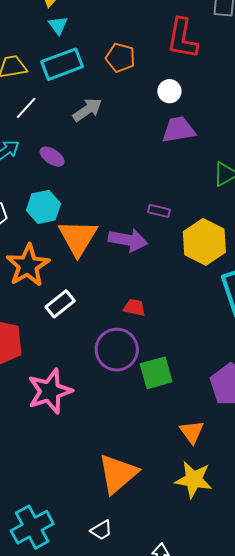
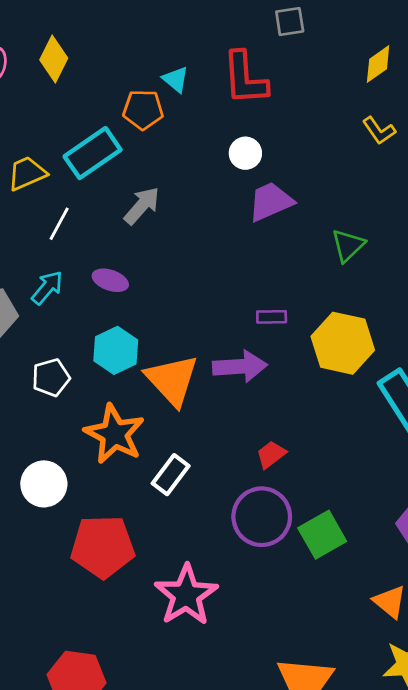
cyan triangle: (58, 25) -> (176, 79), moved
orange pentagon: (120, 58) -> (143, 110), moved
red trapezoid: (134, 307) -> (271, 454), turned -35

